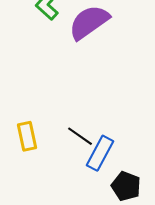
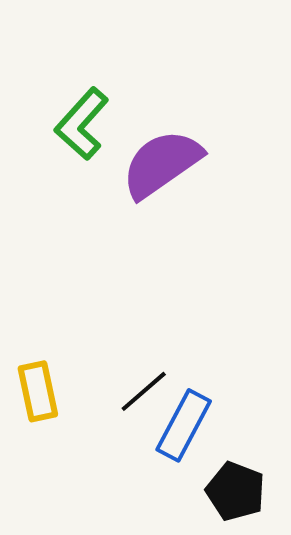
black line: (80, 136) -> (144, 391), turned -76

